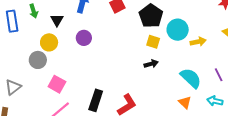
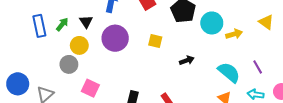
green arrow: (34, 11) -> (62, 24), moved, turned -120
purple circle: (84, 38) -> (115, 38), size x1.6
yellow square: (153, 42) -> (155, 41), moved

